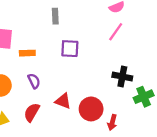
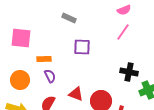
gray rectangle: (55, 16) -> (69, 18), turned -64
orange rectangle: (27, 53) -> (44, 59), moved

